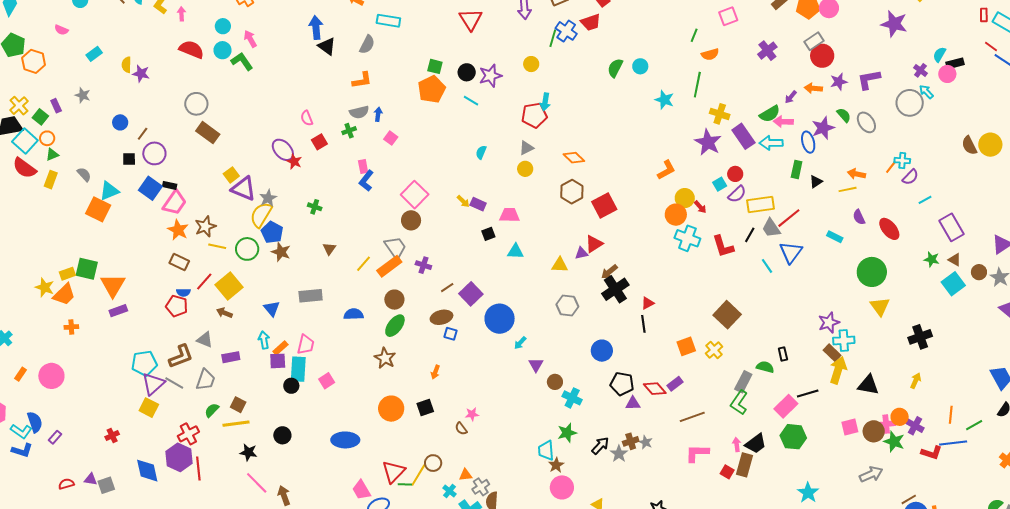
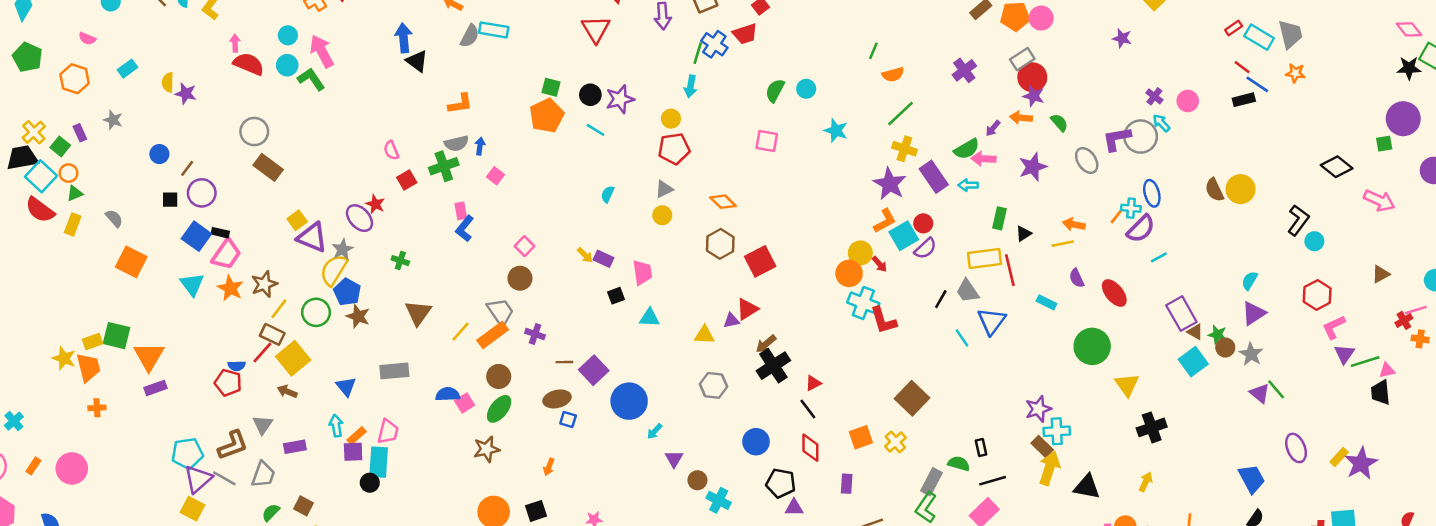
pink arrow: (182, 14) -> (235, 43), moved
red rectangle: (984, 15) -> (1234, 28), turned 56
pink square: (728, 16) -> (767, 141), moved, turned 30
purple star: (894, 24) -> (1122, 38), size x0.6
pink arrow: (250, 39) -> (322, 51), size x1.5
gray semicircle: (367, 45) -> (470, 36), moved
cyan semicircle: (939, 54) -> (1250, 281), moved
orange hexagon: (34, 61) -> (75, 79), moved
black rectangle: (955, 63) -> (1244, 100), moved
yellow circle: (531, 64) -> (671, 119), moved
purple L-shape: (869, 79) -> (1117, 139), moved
purple star: (839, 82) -> (1034, 96), moved, turned 30
green line: (697, 85) -> (900, 114), moved, turned 35
cyan arrow: (545, 102) -> (691, 86), moved
green semicircle: (844, 115) -> (1059, 123), moved
green cross: (349, 131) -> (444, 166), size x1.6
blue ellipse: (808, 142) -> (1152, 193), moved
cyan arrow: (771, 143) -> (968, 185), size x0.7
purple ellipse: (283, 150) -> (359, 218), moved
orange L-shape: (666, 170) -> (885, 221), moved
purple semicircle: (910, 177) -> (1141, 229), size x1.4
cyan square: (720, 184) -> (904, 236), size x1.6
cyan triangle: (109, 191) -> (192, 284), moved, turned -45
pink square: (415, 195) -> (525, 246), size x0.6
yellow rectangle: (761, 204) -> (985, 258), moved
pink trapezoid: (509, 215) -> (642, 272), turned 80
red line: (789, 218) -> (1010, 270), moved, turned -65
purple rectangle: (952, 227) -> (1181, 314), moved
yellow line: (217, 246) -> (279, 309), turned -66
red L-shape: (723, 246) -> (883, 320), moved
brown triangle: (329, 249) -> (418, 313), size x1.6
green star: (932, 259) -> (1217, 335), moved
brown rectangle: (179, 262) -> (272, 334), moved
brown line: (447, 288) -> (564, 362), turned 32
orange trapezoid: (64, 295) -> (88, 367), turned -60
yellow triangle: (880, 306) -> (1127, 385), moved
black line: (643, 324) -> (808, 409), turned -30
gray triangle: (205, 340) -> (263, 425), turned 42
brown star: (385, 358) -> (487, 449), turned 30
pink square: (327, 381) -> (465, 403), moved
purple rectangle: (675, 384) -> (847, 484), turned -49
red diamond: (655, 389) -> (810, 448), moved, turned 40
black line: (808, 393) -> (993, 481), moved

